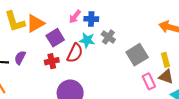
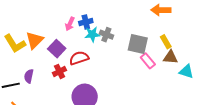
cyan star: (87, 40) -> (92, 34), moved
red semicircle: (75, 53) -> (79, 58), turned -120
gray square: (137, 55) -> (138, 44), turned -30
pink rectangle: (149, 81) -> (148, 61), moved

